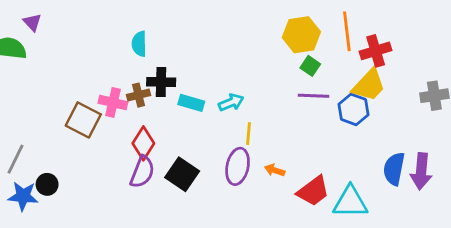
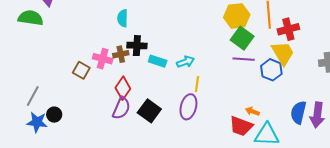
green square: (310, 66) -> (242, 38), size x1.6
yellow trapezoid: (369, 85) -> (283, 53), turned -76
brown square: (83, 120) -> (81, 70), size x0.7
orange arrow: (275, 170) -> (252, 111), moved
red trapezoid: (313, 191) -> (241, 126), turned 55

